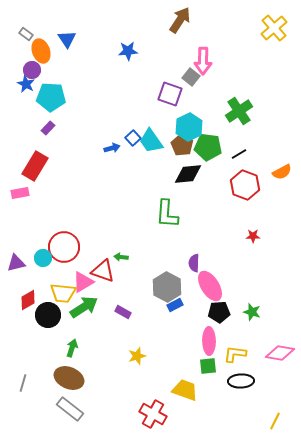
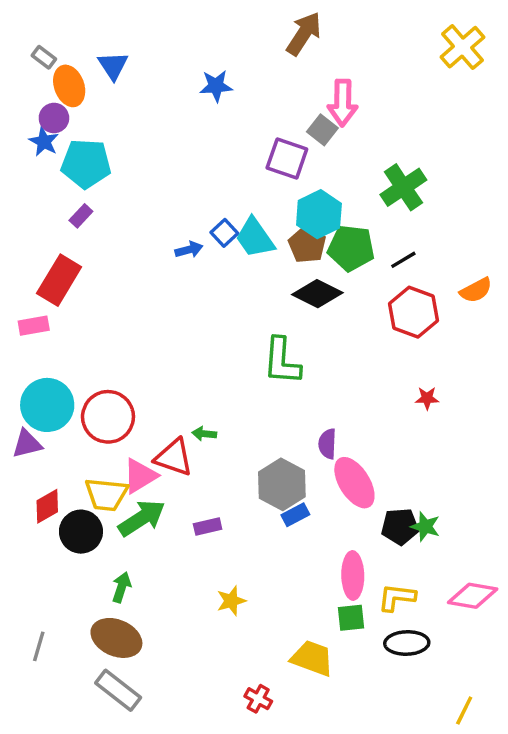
black diamond: (188, 174) -> (317, 294), turned 32
cyan circle: (43, 258) -> (47, 405), moved, size x1.8
purple rectangle: (123, 312) -> (208, 527), turned -42
black pentagon: (219, 312) -> (400, 527), moved
red cross: (153, 414) -> (258, 699), size x0.6

